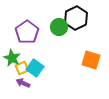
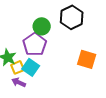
green circle: (59, 27) -> (42, 26), moved
purple pentagon: (27, 32) -> (35, 44), moved

